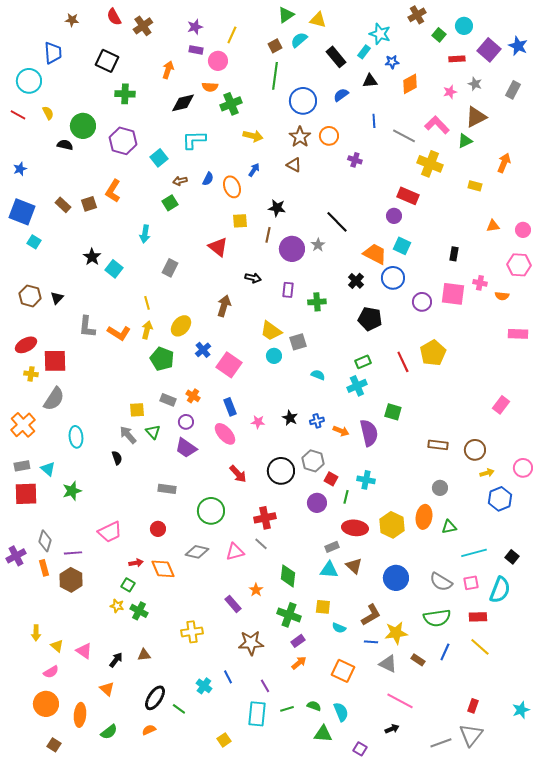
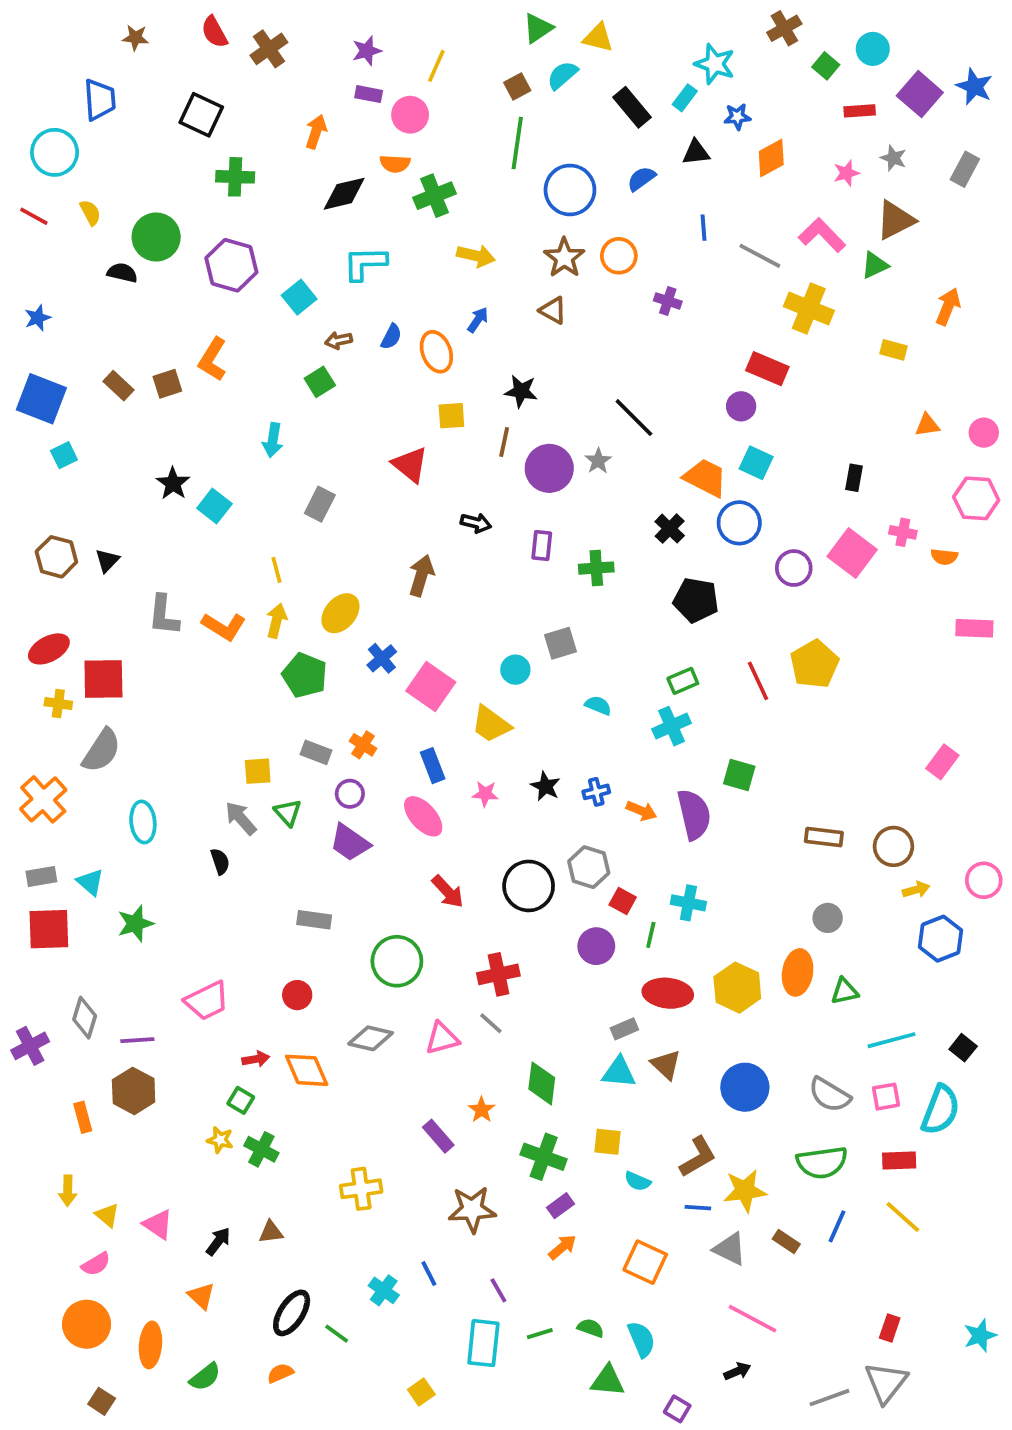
cyan square: (34, 242) -> (64, 455), turned 32
pink square: (453, 294) -> (852, 553), turned 30
yellow trapezoid: (271, 331) -> (491, 724), moved
orange rectangle: (44, 568) -> (83, 1117), moved

